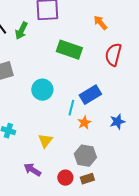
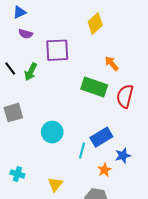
green rectangle: (69, 50) -> (94, 87), moved
blue star: (117, 122) -> (123, 156), moved
orange star: (84, 123) -> (104, 170), moved

